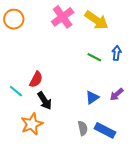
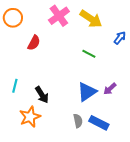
blue arrow: (117, 53) -> (120, 38), moved, turned 32
red semicircle: (36, 79) -> (34, 43), moved
cyan line: (16, 91) -> (15, 86), turned 64
blue triangle: (92, 98) -> (87, 92), size x1.5

